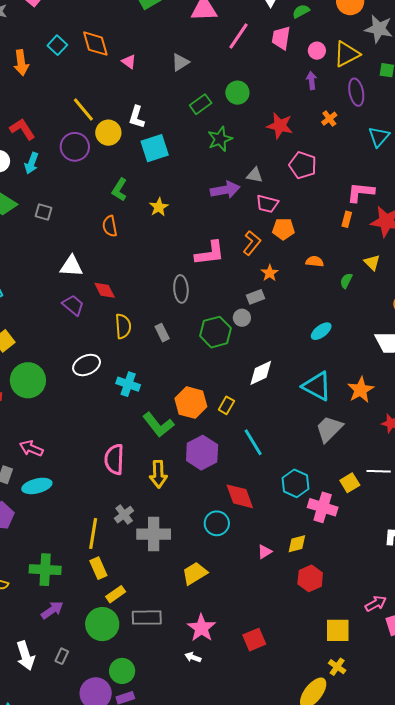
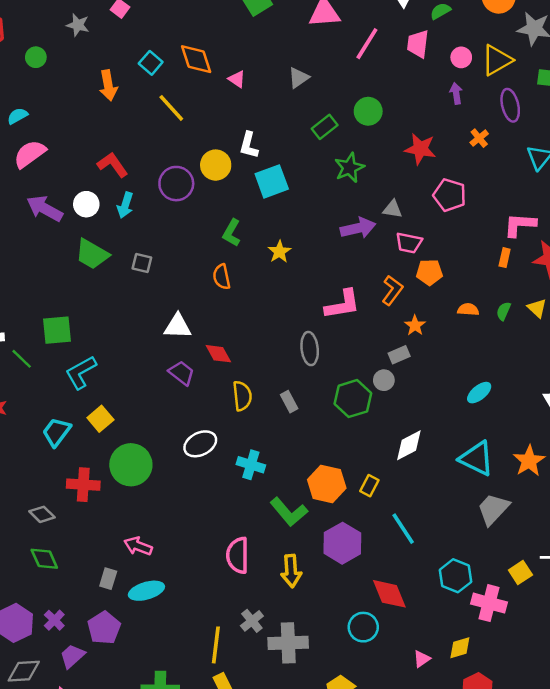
yellow line: (83, 109) -> (171, 108), moved
green semicircle: (346, 281) -> (504, 311), moved

